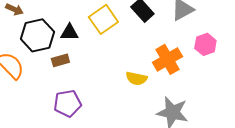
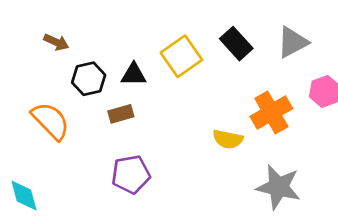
black hexagon: (37, 35) -> (89, 79), size x0.7

